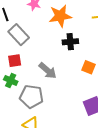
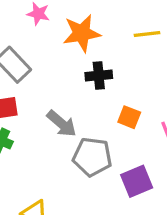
gray pentagon: (31, 96) -> (92, 157), moved

